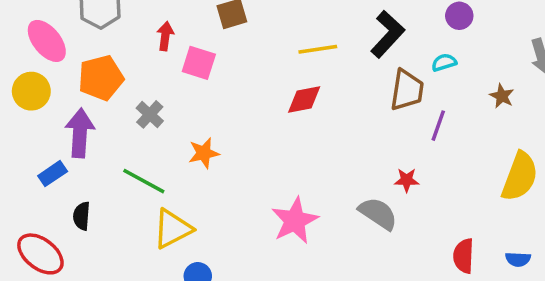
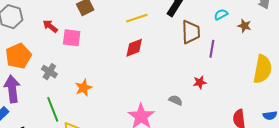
red arrow: (165, 36) -> (50, 26), turned -49
cyan semicircle: (444, 62) -> (221, 14), moved
green line: (144, 181) -> (53, 109), turned 50
gray semicircle: (378, 213) -> (176, 100), moved, size x0.6

